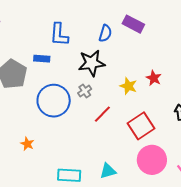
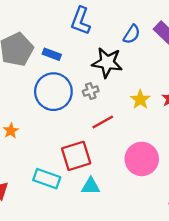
blue rectangle: (42, 59) -> (52, 54), moved
red square: (141, 126) -> (76, 156), moved
pink circle: (152, 160) -> (142, 159), moved

